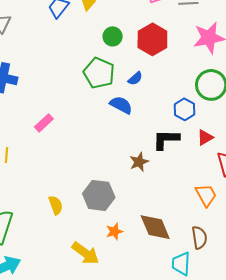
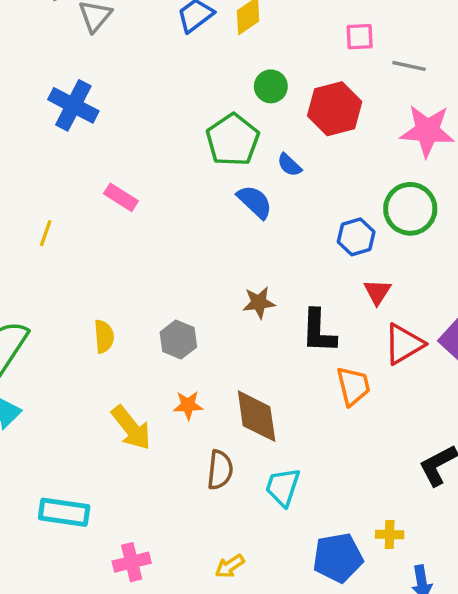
blue semicircle: (135, 78) -> (289, 165), turned 70
pink rectangle: (44, 123) -> (121, 197), turned 60
red triangle: (205, 137) -> (377, 292), turned -42
black L-shape: (166, 140) -> (319, 331), moved, turned -104
gray hexagon: (99, 195) -> (178, 340), size x0.7
brown semicircle: (199, 238) -> (220, 470), moved

